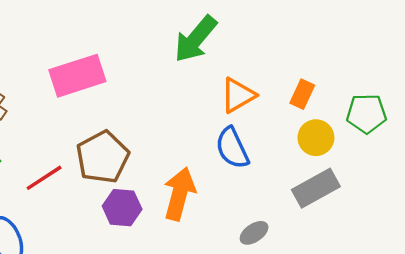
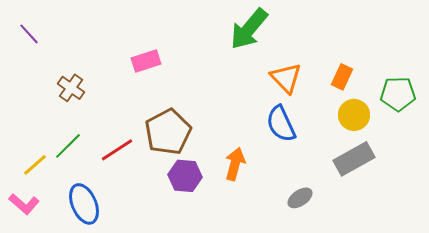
pink rectangle: (77, 76) -> (146, 61), size x0.6
orange triangle: (238, 95) -> (286, 78), turned -44
orange arrow: (179, 194) -> (235, 164), size x0.7

